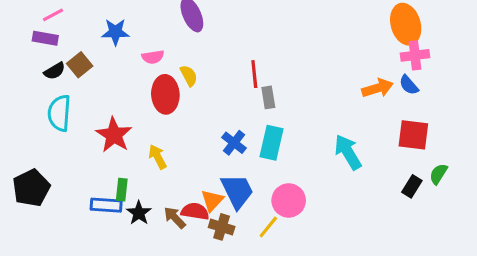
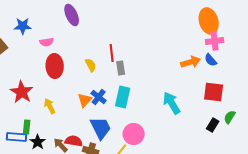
yellow semicircle: (189, 76) -> (91, 65), moved
orange triangle: (212, 200) -> (85, 100), moved

